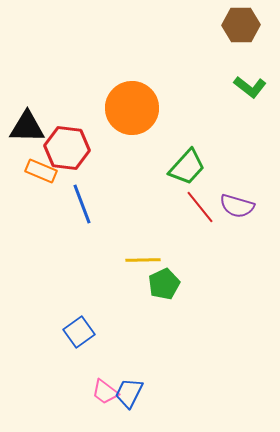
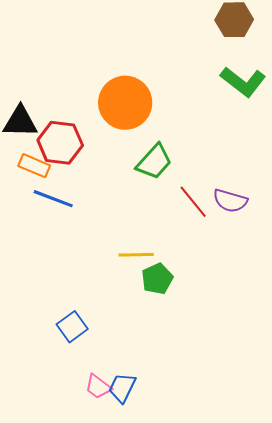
green L-shape: (250, 87) -> (243, 82), size x1.4
green trapezoid: (187, 167) -> (154, 162), moved
blue line: (82, 204) -> (53, 199), moved, turned -48

